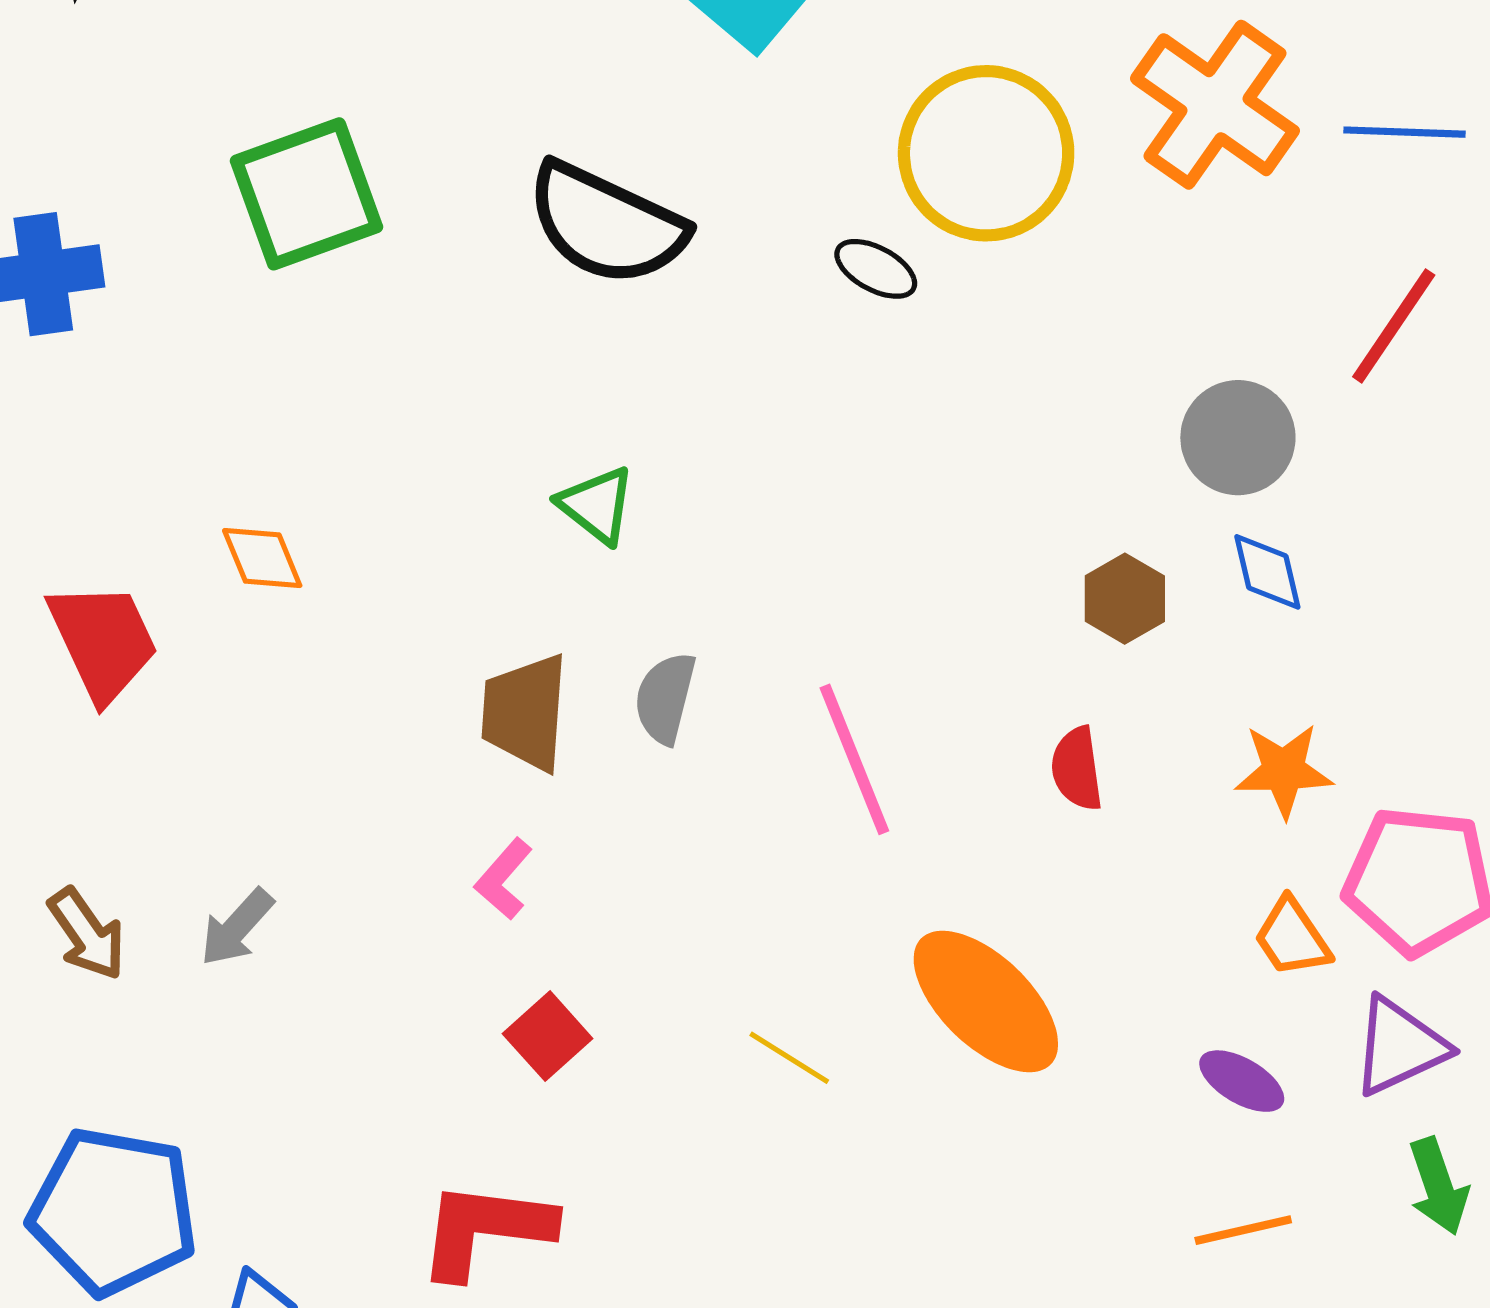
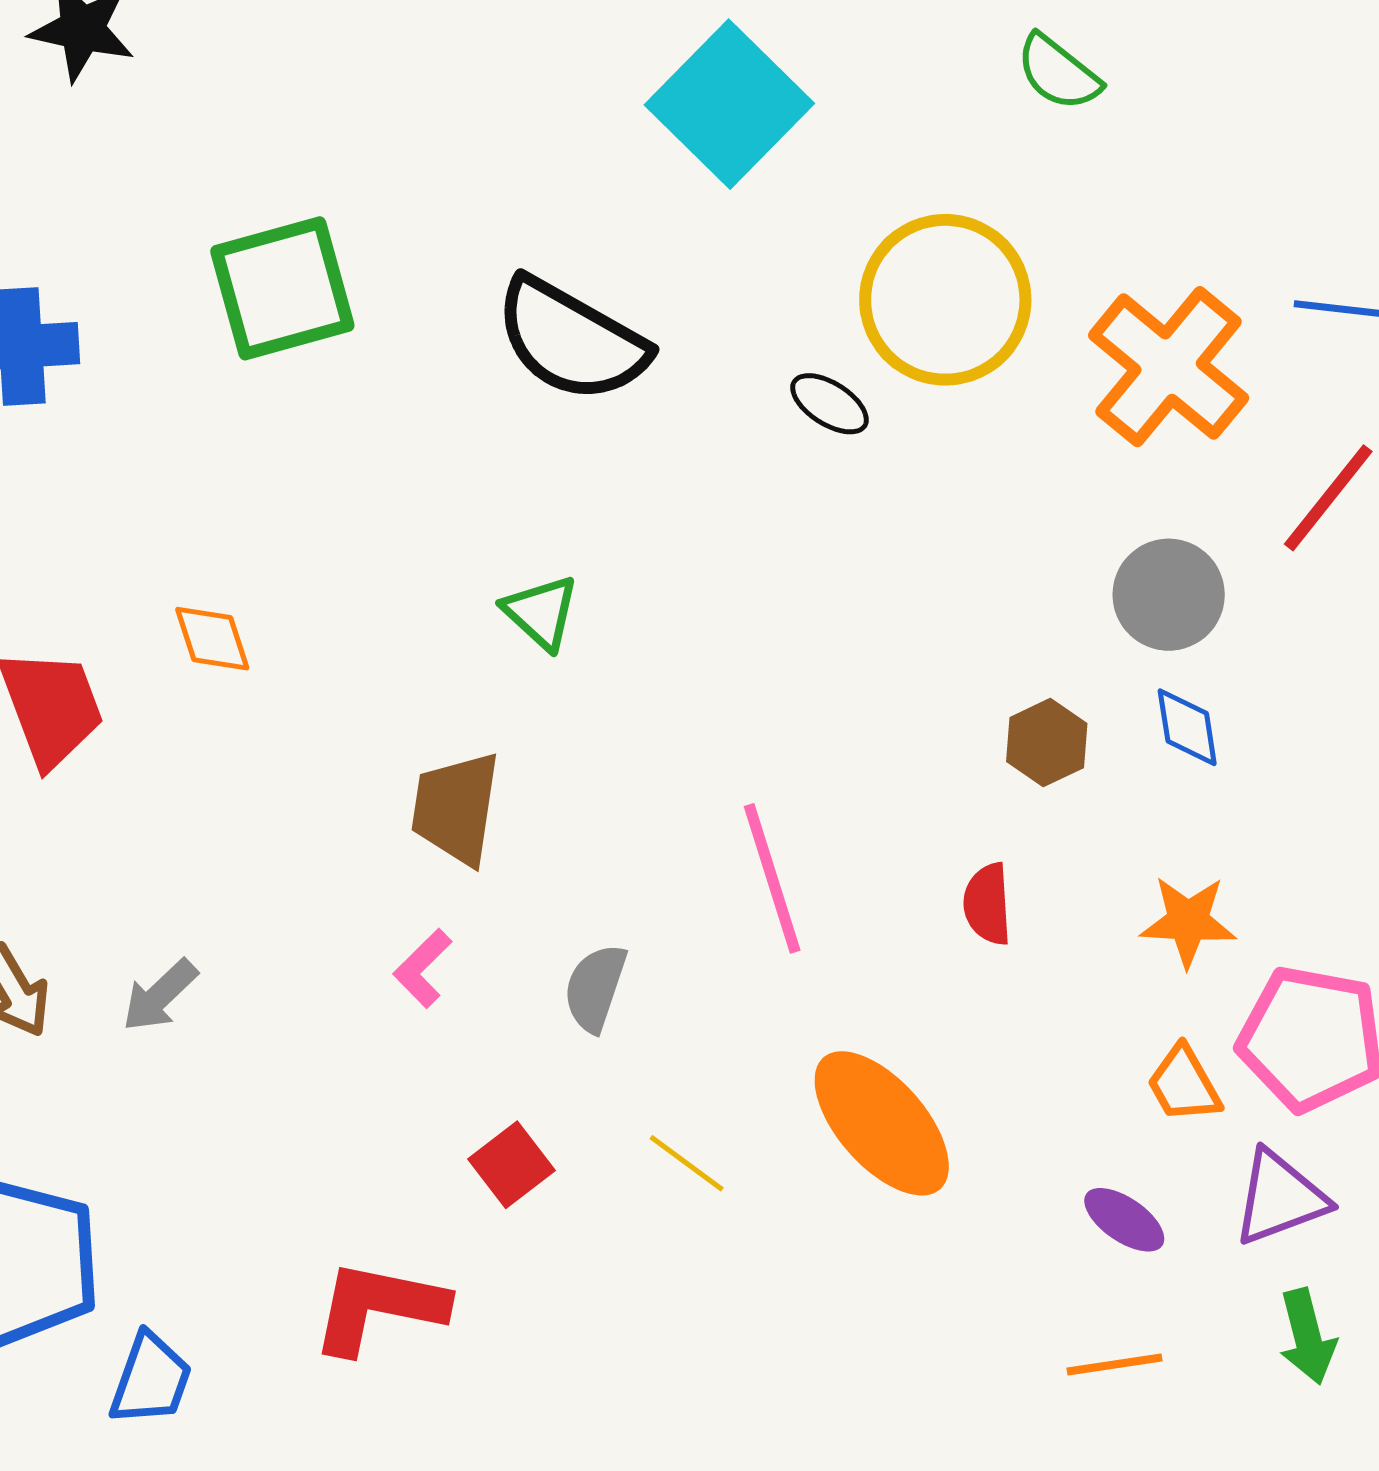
orange cross: (1215, 105) -> (1169, 367), moved
gray semicircle: (665, 698) -> (595, 988), moved
red square: (548, 1036) -> (511, 1165), moved

